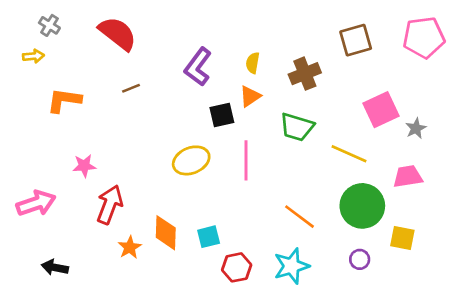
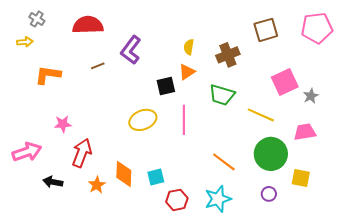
red semicircle: (118, 33) -> (88, 25), turned -40
purple L-shape: (198, 67) -> (131, 50), moved
black arrow: (55, 267) -> (53, 182), moved

